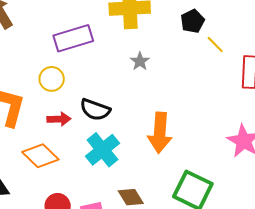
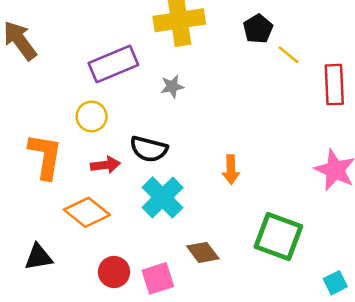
gray star: (140, 61) -> (172, 86), moved, turned 30
orange arrow: (160, 133) -> (231, 170), size x0.6

